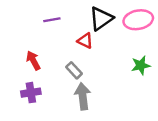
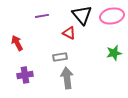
black triangle: (101, 19) -> (82, 15), turned -35
red arrow: (33, 60) -> (17, 43), moved
gray rectangle: (74, 70) -> (60, 57), turned -56

